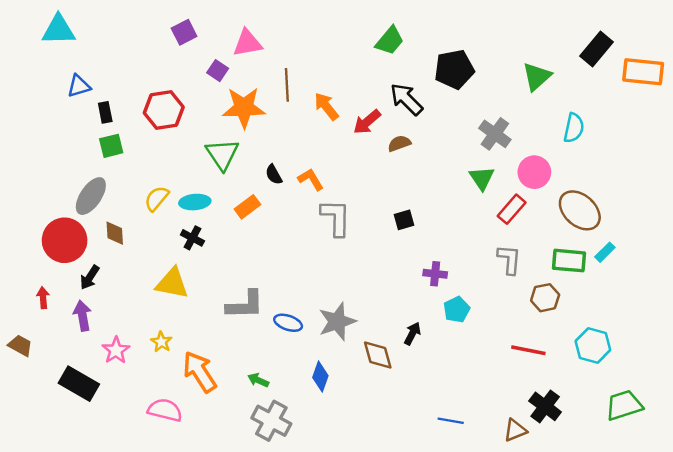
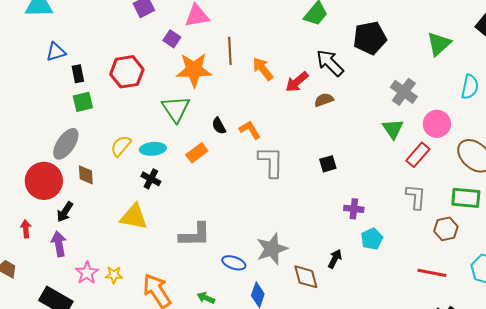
blue ellipse: (288, 323) -> (234, 263), moved
yellow star: (161, 342) -> (114, 275), moved, turned -30

